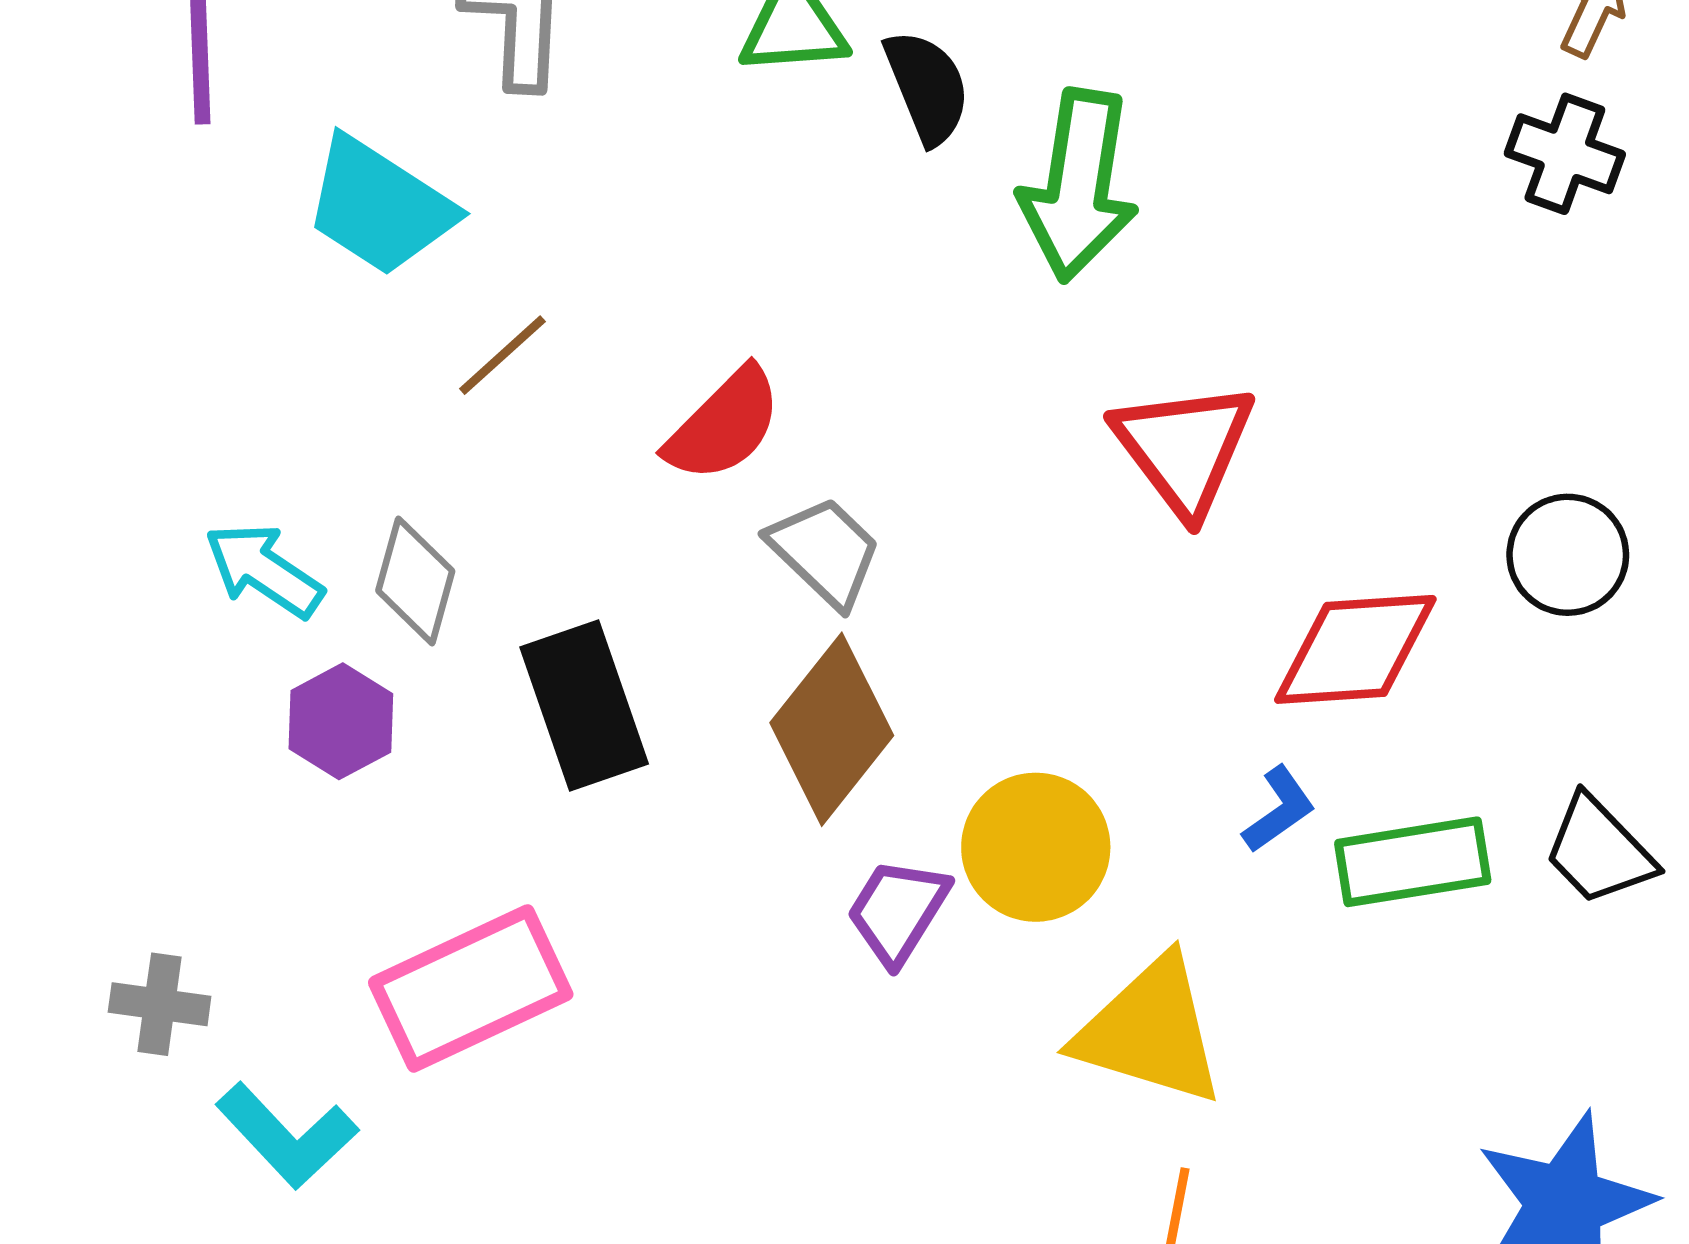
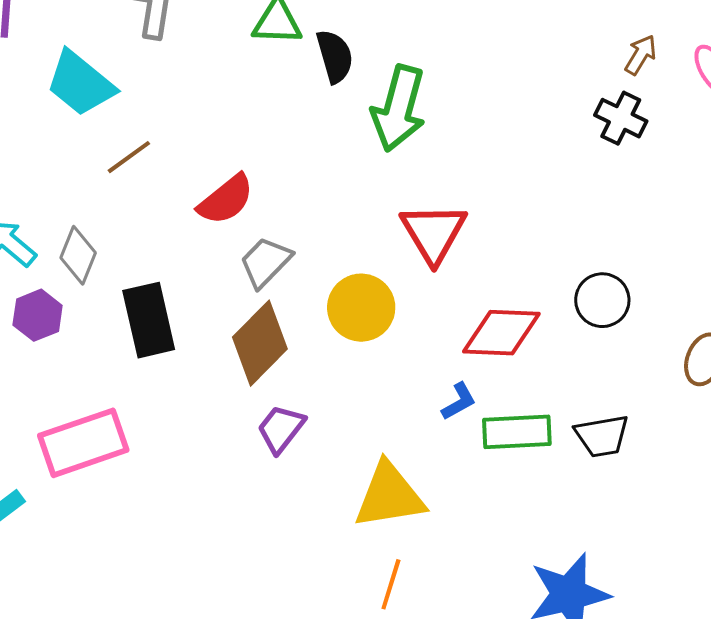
gray trapezoid: (825, 552) -> (265, 262), turned -96
yellow circle: (1036, 847) -> (361, 308), moved
black trapezoid: (1599, 851) -> (602, 436), turned -62
yellow triangle: (1150, 1031) -> (389, 496), turned -32

